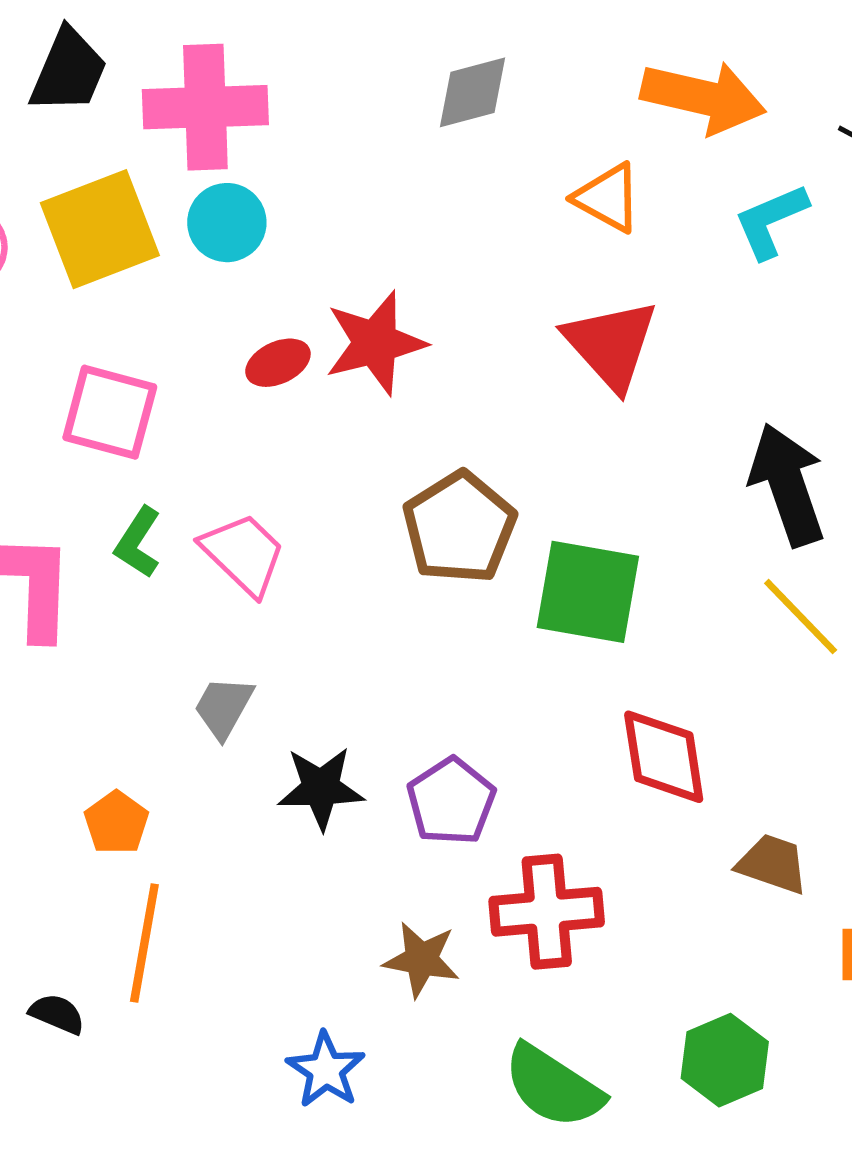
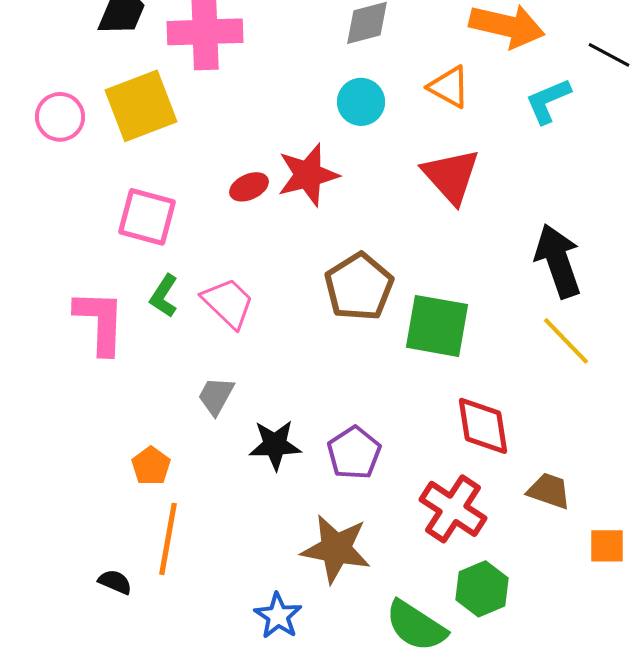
cyan circle: (227, 223) -> (361, 102), moved
red cross: (547, 912) -> (453, 509), moved, turned 38
brown star: (421, 959) -> (336, 549), size x1.5
green hexagon: (725, 1060) -> (482, 589), moved

